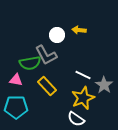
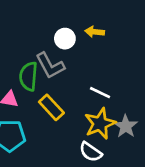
green semicircle: (30, 63) -> (28, 76), turned 105
gray star: (104, 85) -> (126, 126), moved

